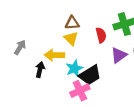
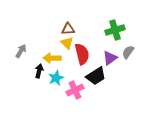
red semicircle: (101, 35) -> (82, 54), moved, size x1.5
cyan star: (74, 68) -> (56, 78), moved
black trapezoid: (90, 75) -> (96, 76), moved

